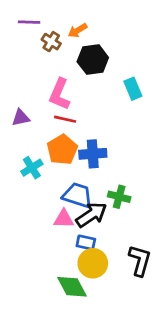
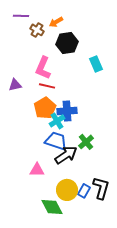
cyan cross: (32, 168) -> (57, 121), moved
green cross: (119, 197) -> (86, 142), turned 35
pink triangle: (64, 219) -> (37, 170), moved
blue rectangle: (86, 242) -> (84, 191), moved, turned -72

